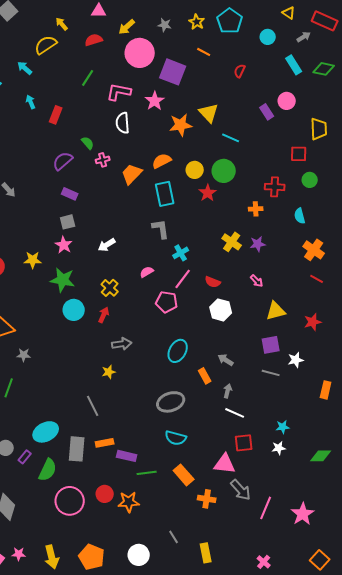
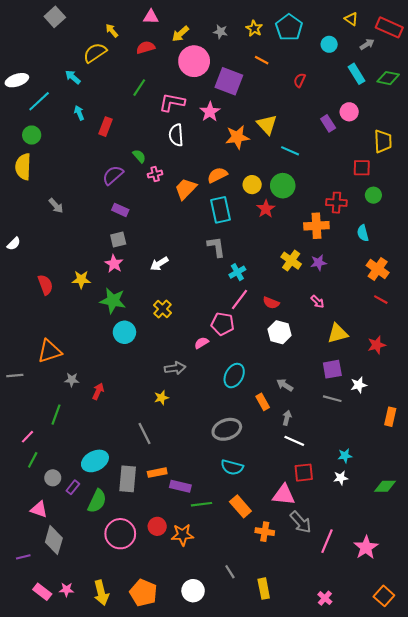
orange cross: (256, 209) -> (316, 226), size x1.6
pink semicircle: (147, 272) -> (201, 343), moved
red arrow: (104, 315) -> (98, 391), moved

